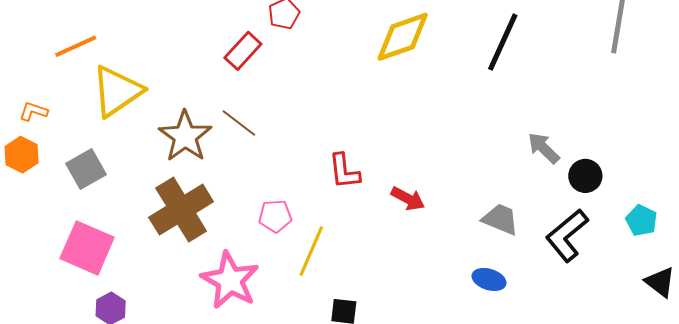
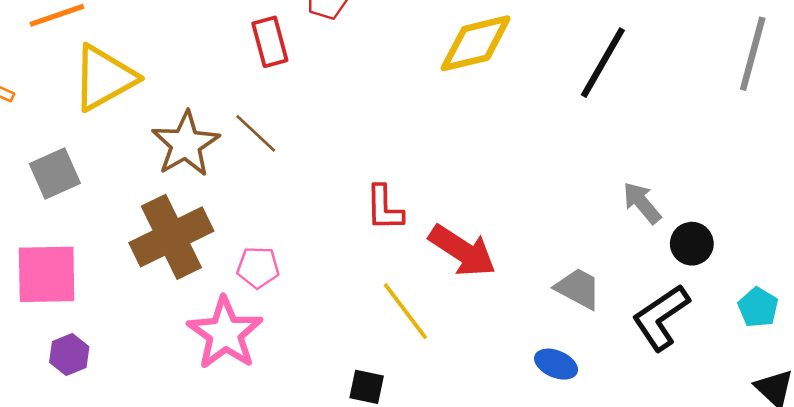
red rectangle: (243, 51) -> (270, 42), turned -63
red arrow: (408, 199) -> (462, 251), size x1.6
pink pentagon: (275, 216) -> (258, 267), moved
pink square: (87, 248) -> (47, 274), turned -30
yellow line: (311, 251) -> (405, 311), moved, turned -66

